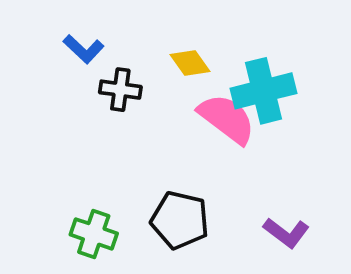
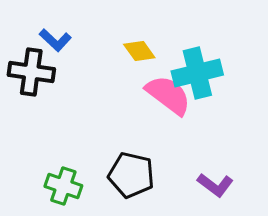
black cross: (120, 90) -> (31, 72), moved, size x1.4

